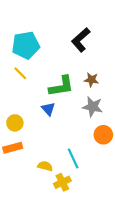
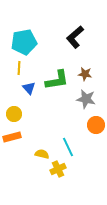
yellow line: (20, 73) -> (19, 68), turned 48
blue triangle: (48, 109) -> (29, 88), moved

